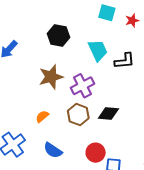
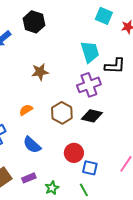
black hexagon: (59, 35) -> (34, 22), moved
brown star: (51, 77) -> (40, 72), size x0.7
purple cross: (82, 86) -> (89, 85), moved

